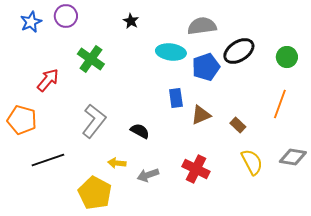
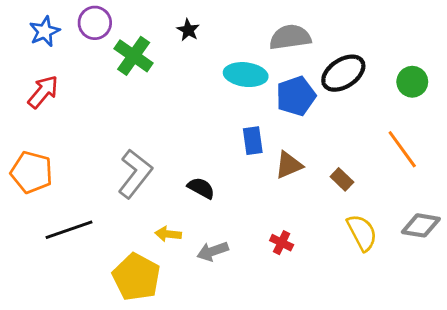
green cross: (91, 59) -> (134, 56), moved
red arrow: (48, 80) -> (43, 92), moved
orange line: (280, 104) -> (402, 149), turned -56
red cross: (196, 169) -> (282, 243), size x0.6

